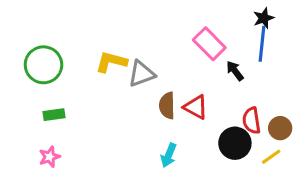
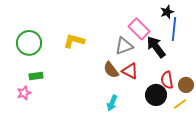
black star: (264, 18) -> (167, 12), moved
black arrow: (235, 71) -> (156, 47), size x1.6
gray triangle: (141, 74) -> (124, 46), moved
brown semicircle: (167, 106) -> (111, 70), turned -36
pink star: (50, 157) -> (24, 93), moved

